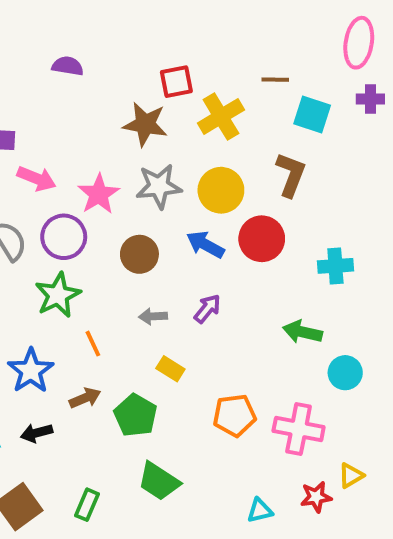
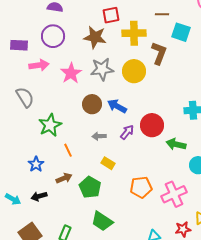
yellow cross: (221, 116) -> (134, 33), turned 30
brown L-shape: (291, 175) -> (159, 53), moved
pink arrow: (37, 179) -> (39, 65), turned -30
purple circle: (64, 237) -> (53, 36), moved
red circle: (262, 239) -> (152, 125), moved
blue arrow: (205, 245) -> (117, 106), moved
blue star: (31, 371) -> (36, 164), size x0.7
pink cross: (299, 429) -> (174, 194), turned -35

